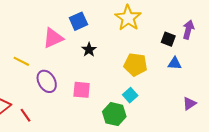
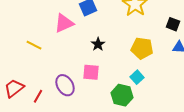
black star: (89, 50) -> (98, 44), moved
purple ellipse: (47, 81) -> (65, 85), moved
red line: (26, 115) -> (38, 96), turned 64

